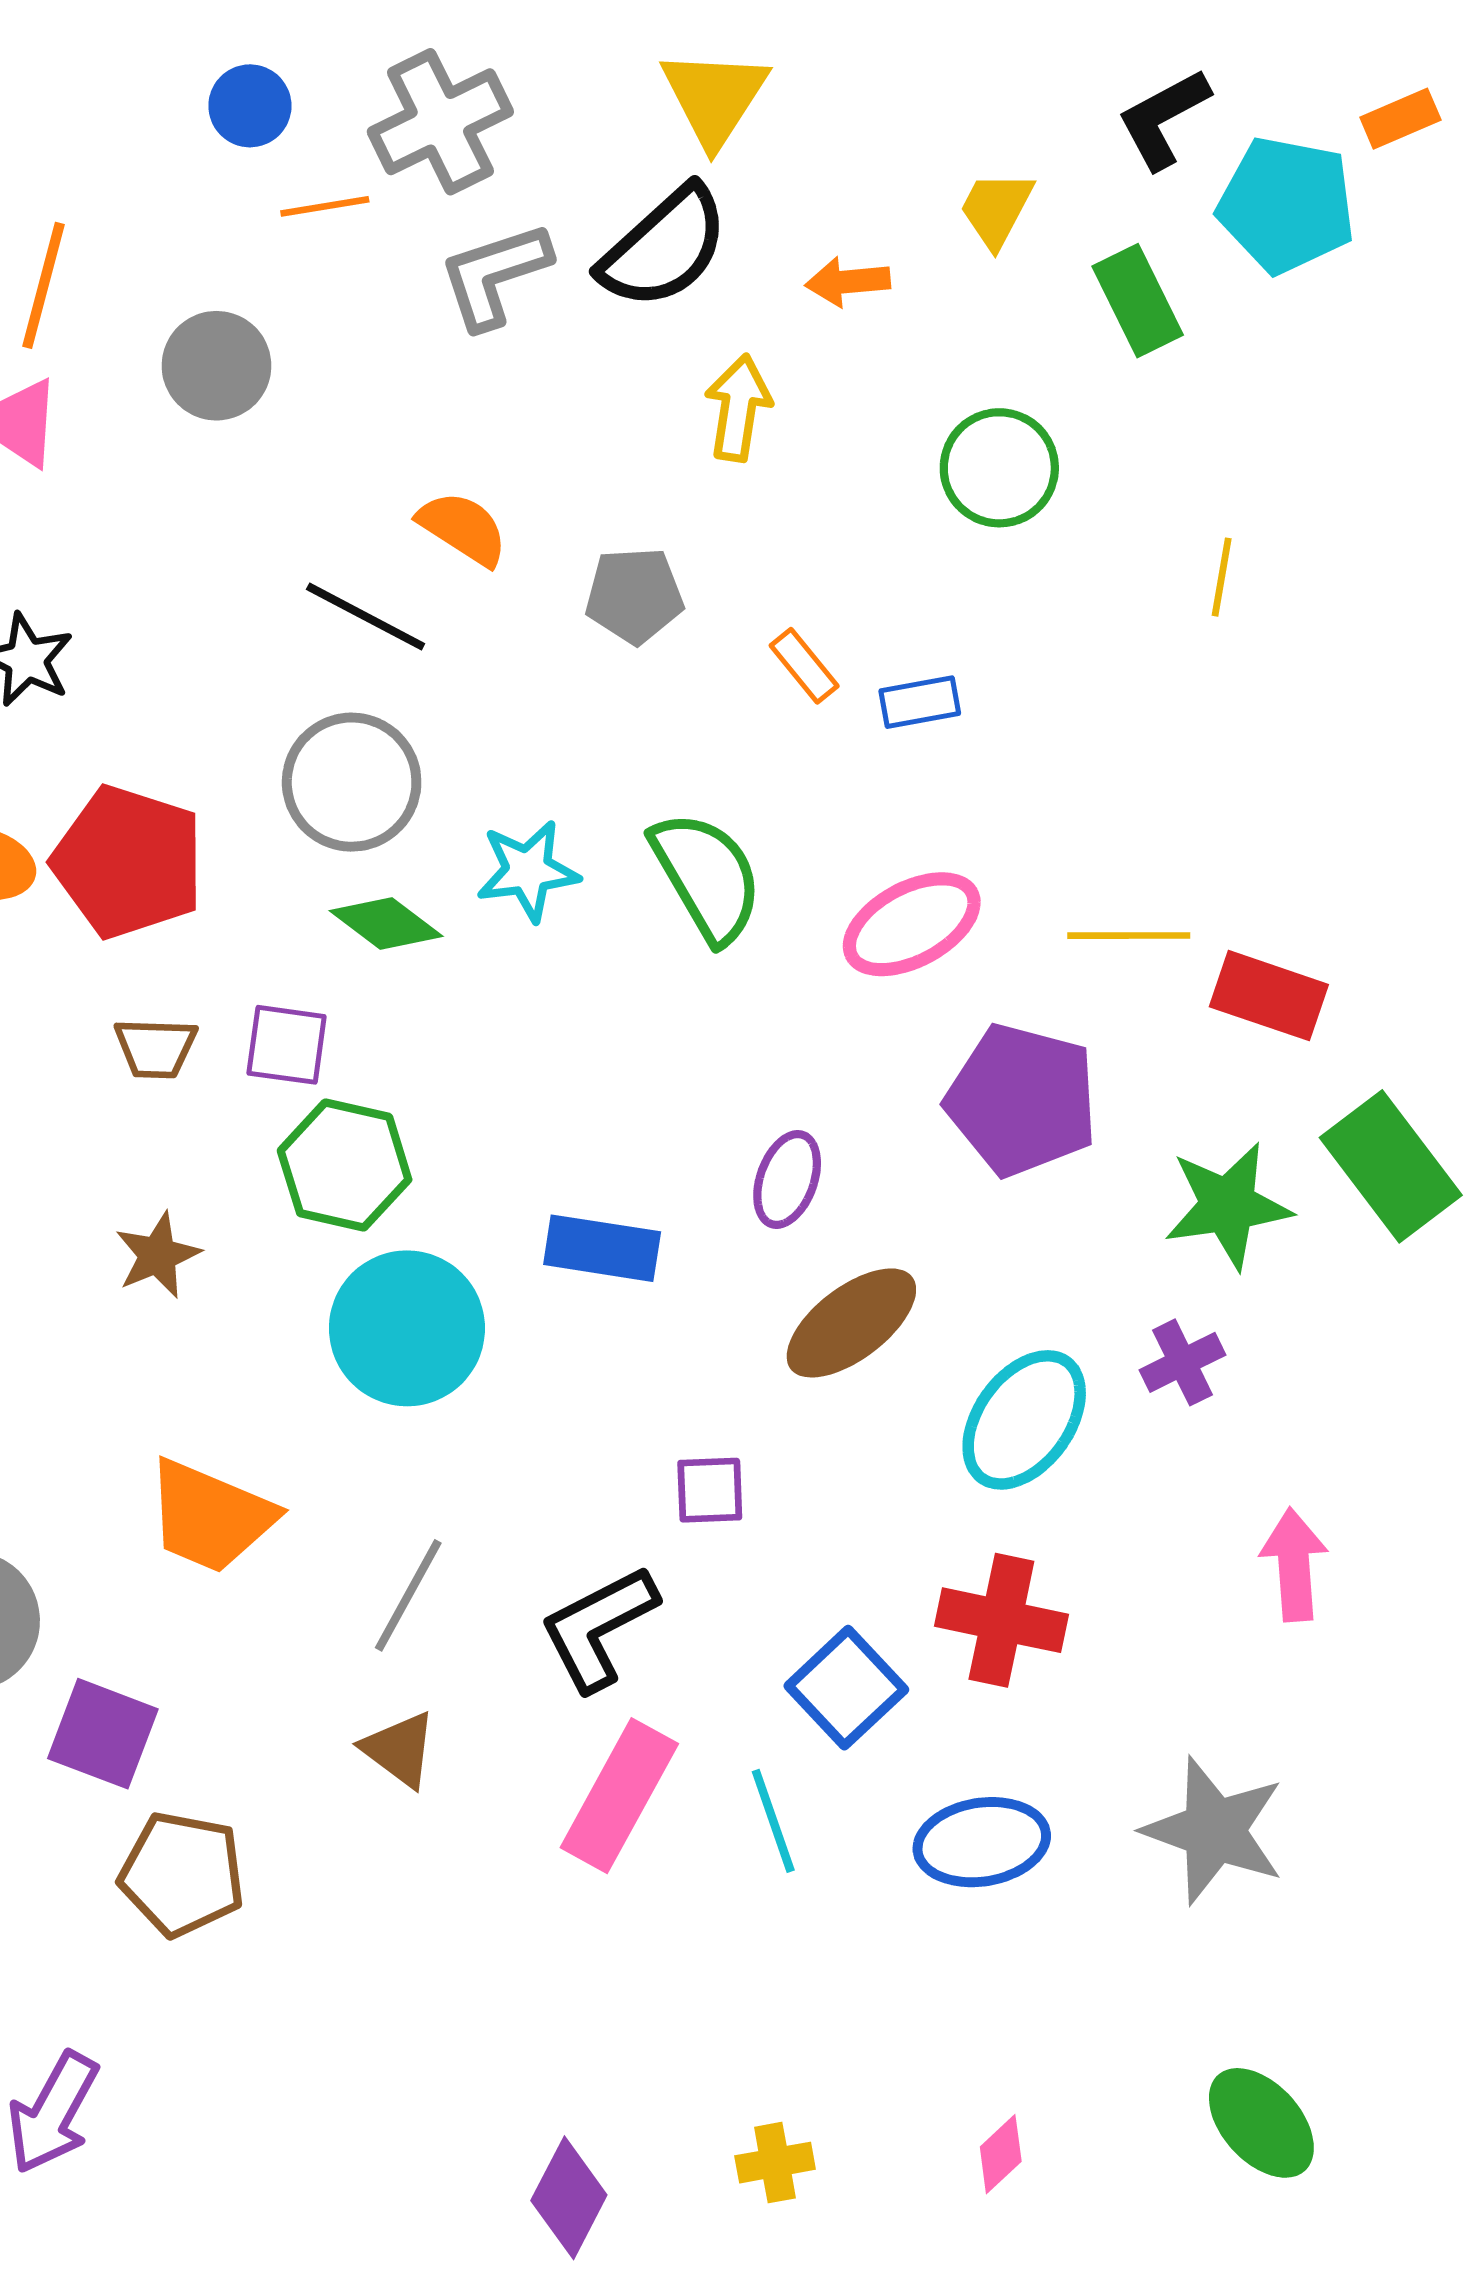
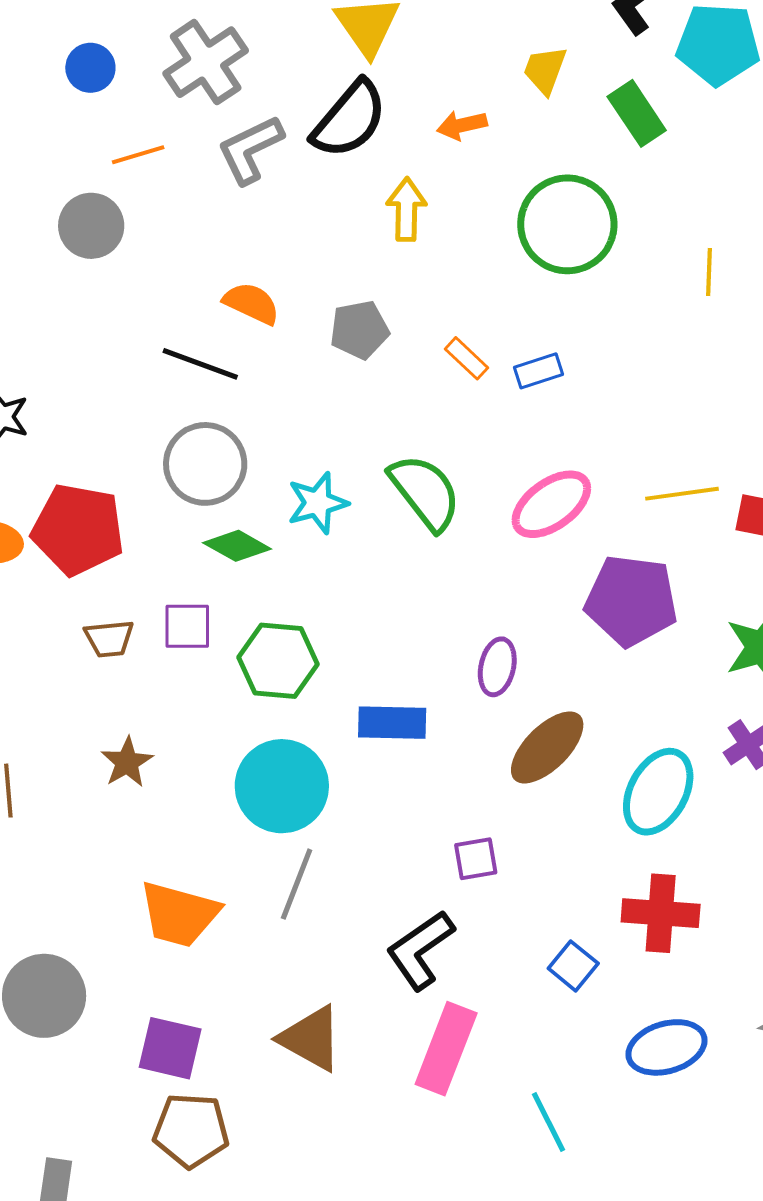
orange line: (325, 206) -> (138, 155), moved
green circle: (999, 468) -> (567, 224), size x1.4
green hexagon: (345, 1165) -> (278, 661), moved
gray line: (408, 1595) -> (297, 884), moved
blue square: (846, 1688) -> (573, 966), size x0.7
purple square: (103, 1734) -> (170, 1048), moved
brown triangle: (399, 1749) -> (311, 1038), size x1.4
cyan line: (773, 1821) -> (548, 1122), moved

